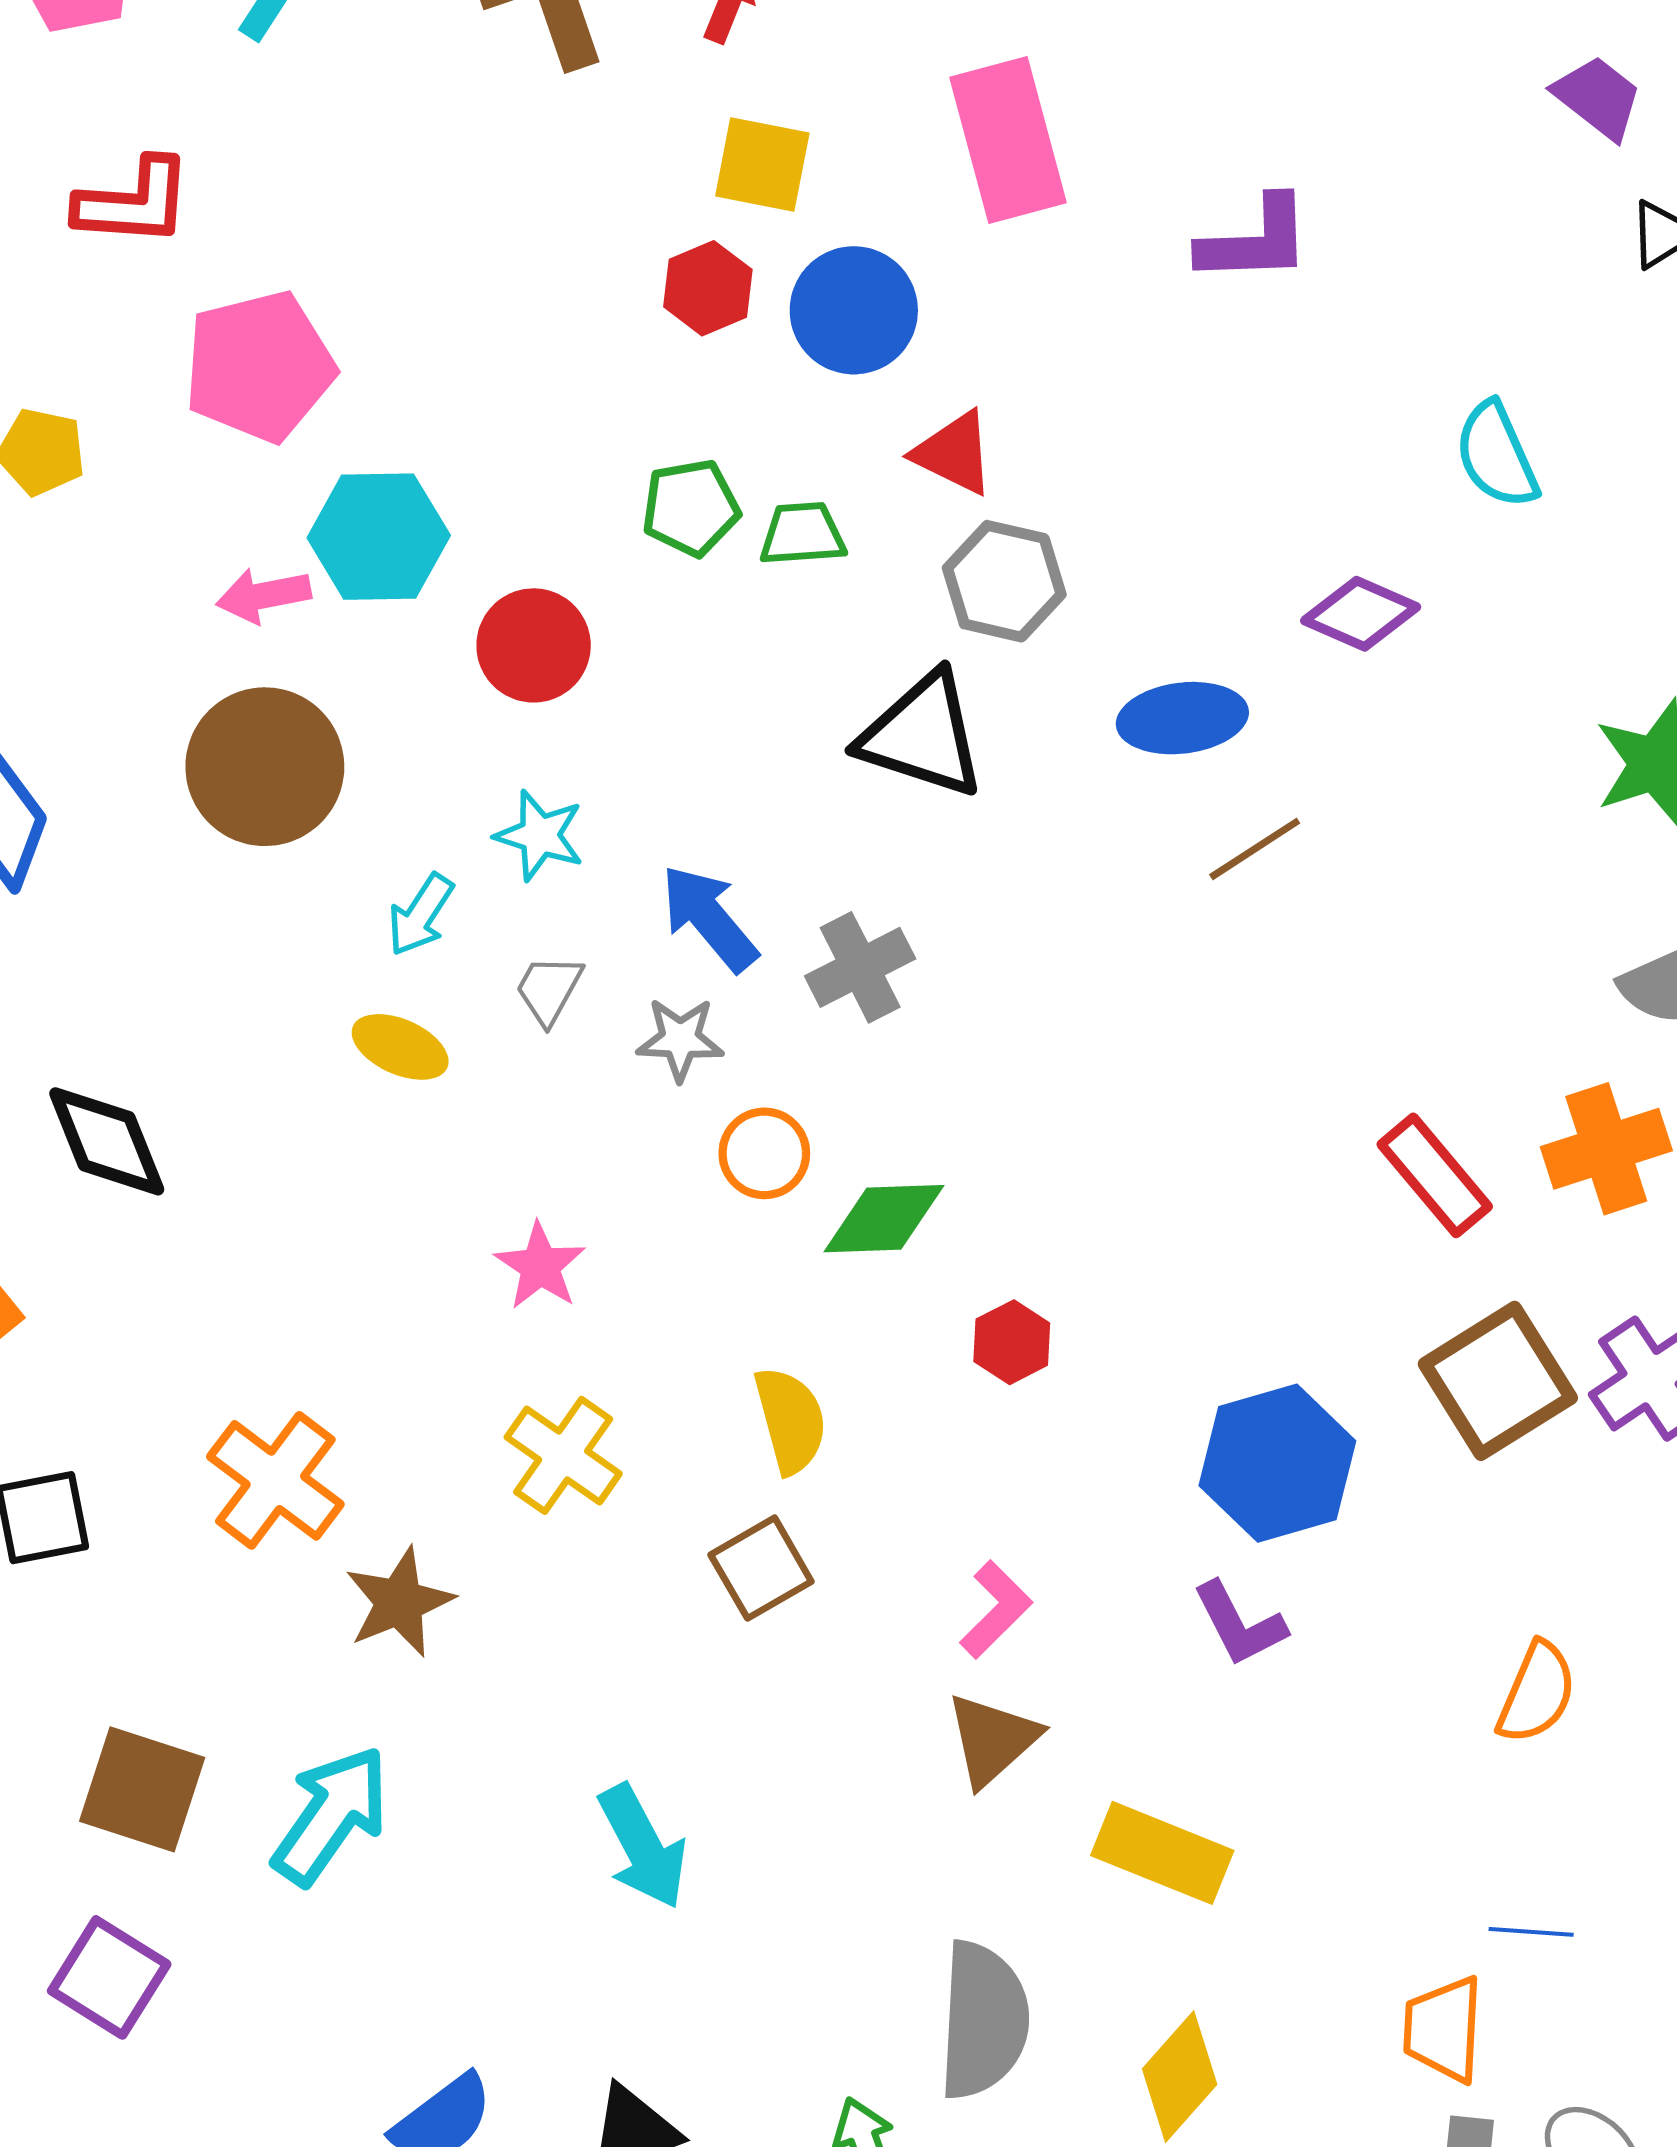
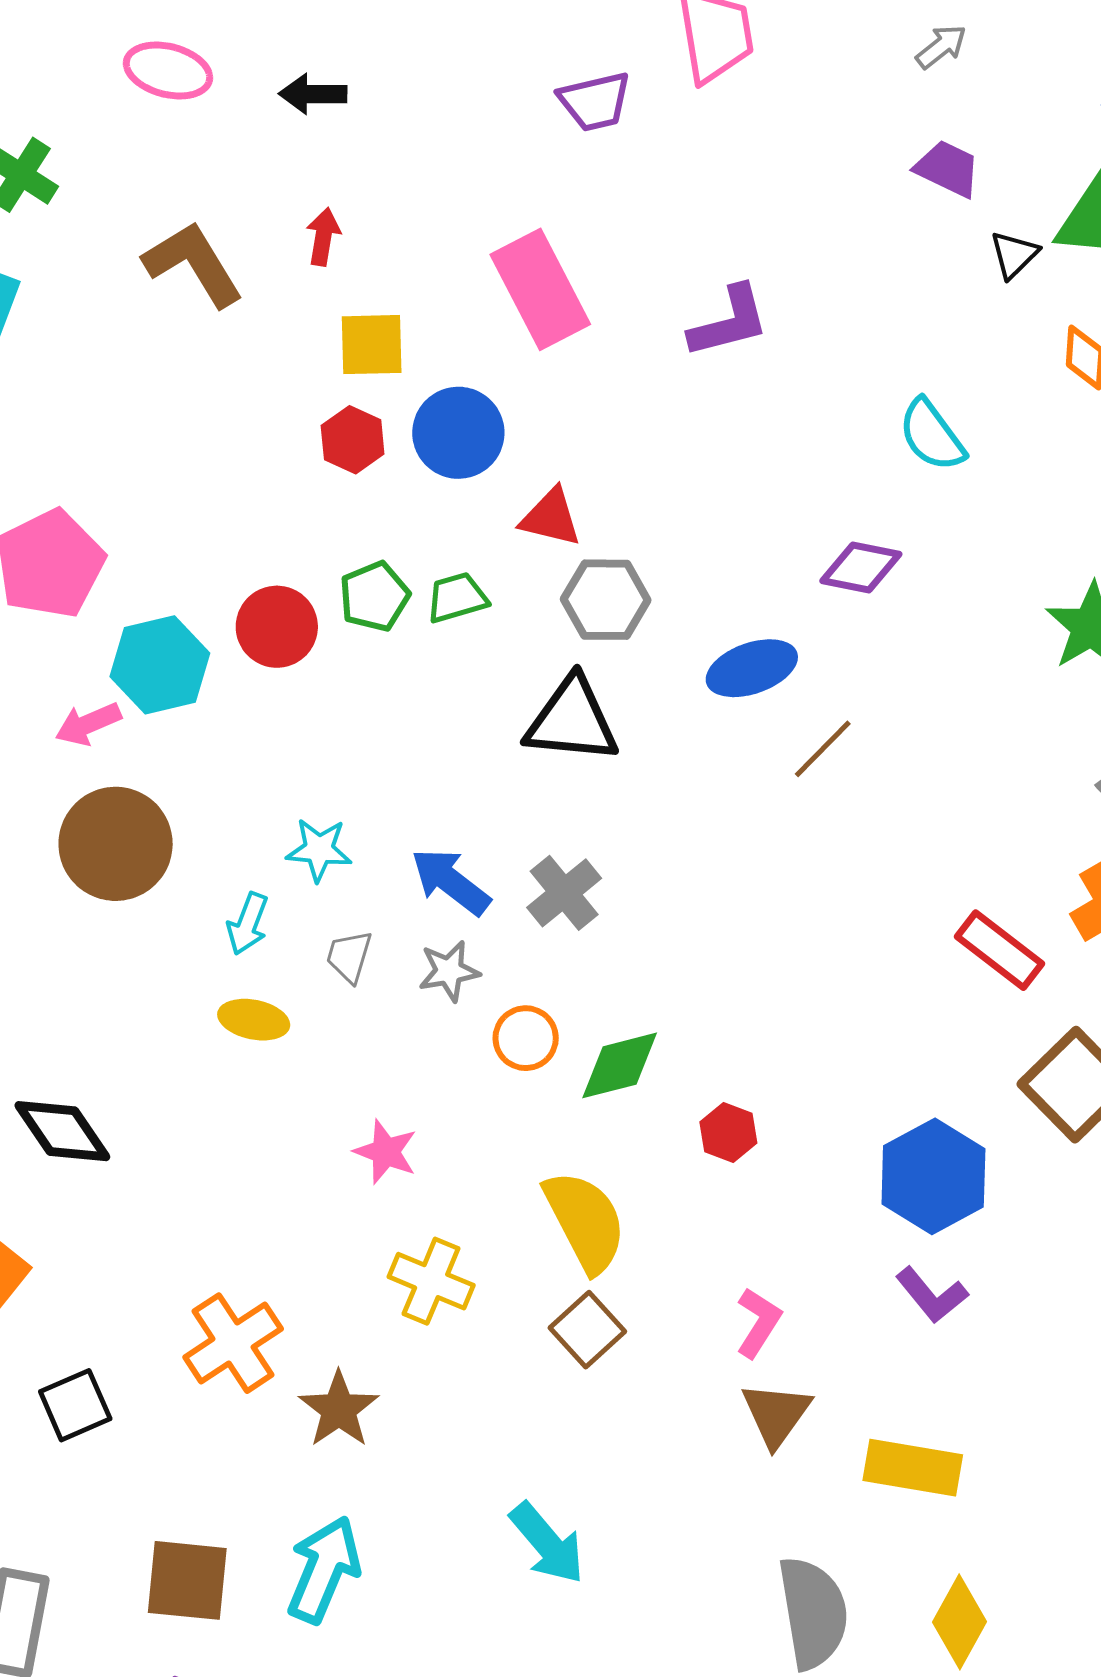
red circle: (534, 645) -> (277, 627), moved
yellow semicircle: (790, 1420) -> (585, 1221), size x1.4
orange cross: (275, 1480) -> (233, 1343), turned 32

